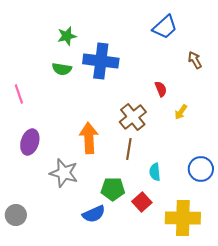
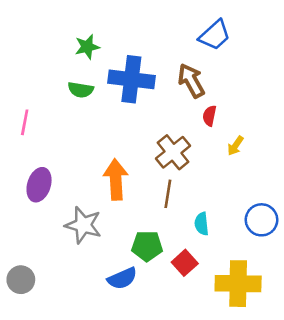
brown arrow: (195, 60) -> (191, 81), moved, size x1.5
red semicircle: (161, 89) -> (209, 116), turned -147
pink line: (19, 94) -> (25, 122), turned 30

